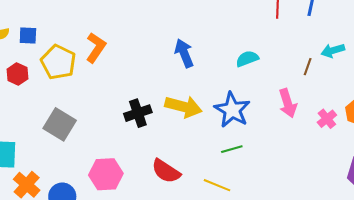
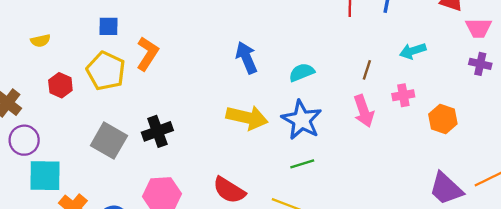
blue square: (28, 36) -> (109, 26), moved
cyan semicircle: (247, 59) -> (302, 72), moved
brown line: (308, 67) -> (367, 70), moved
black cross: (138, 113) -> (157, 131), moved
pink cross: (327, 119) -> (403, 95), moved, turned 30

